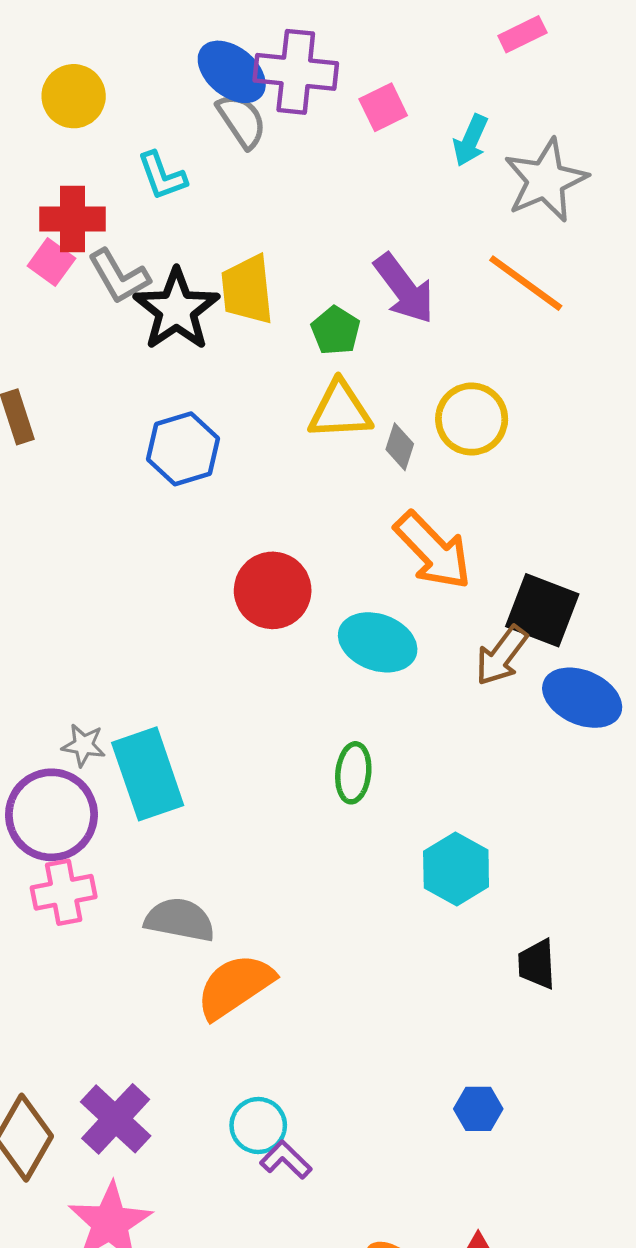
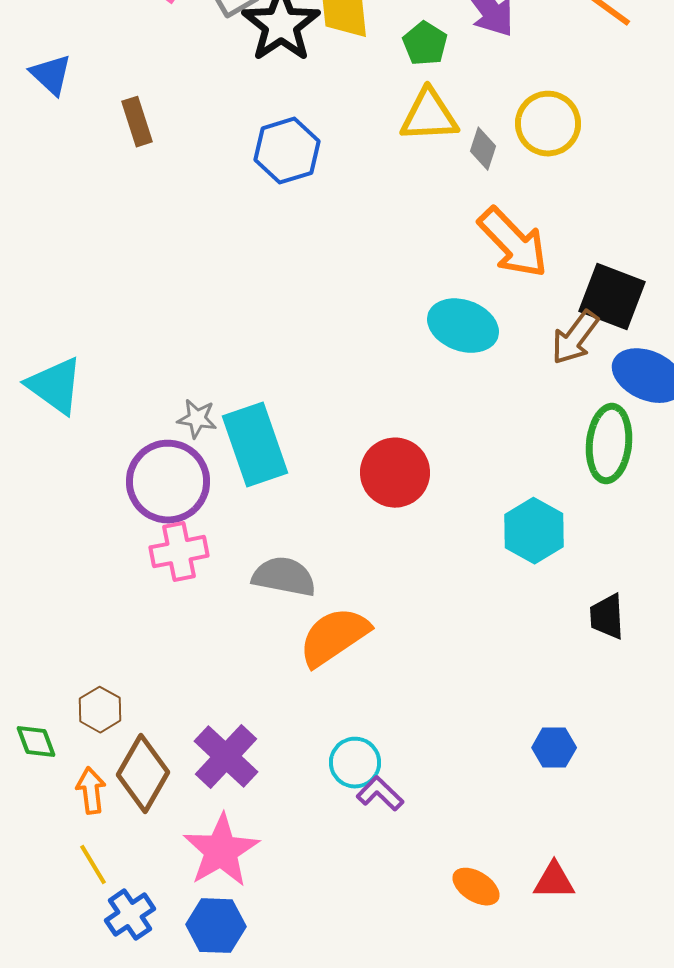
red circle: (273, 590) -> (395, 473), moved
green ellipse: (353, 773) -> (609, 444), moved, size x1.4

